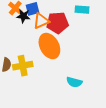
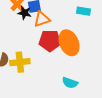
red pentagon: (58, 23) -> (50, 41), moved
orange ellipse: (49, 46) -> (69, 43), moved

